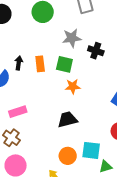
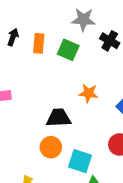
orange star: (73, 86) -> (88, 93), moved
orange circle: (68, 156) -> (51, 147), moved

